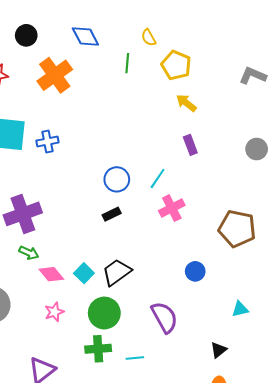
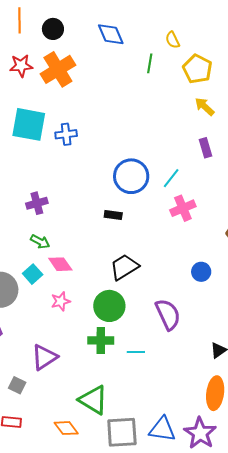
orange cross: (55, 75) -> (58, 69), moved
blue circle: (117, 179) -> (131, 176), size x1.4
purple cross: (23, 214) -> (37, 203), size x0.6
black rectangle: (112, 214) -> (113, 215), moved, turned 30
cyan square: (84, 273) -> (33, 274), moved

